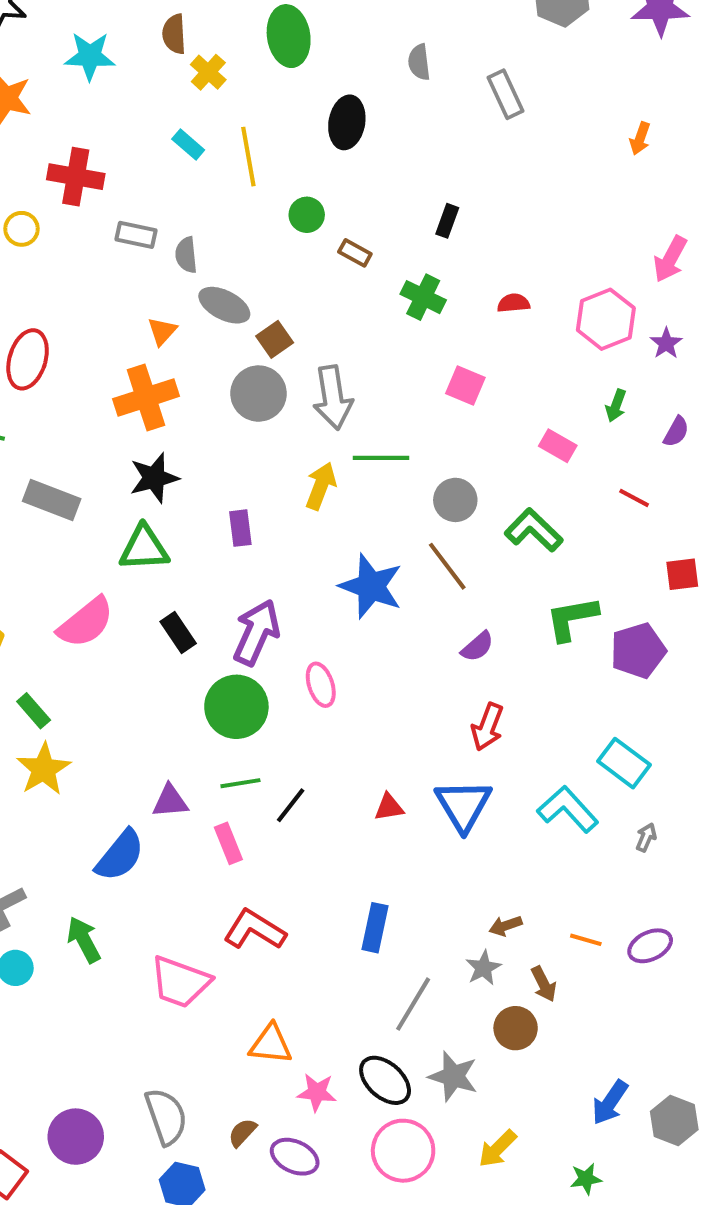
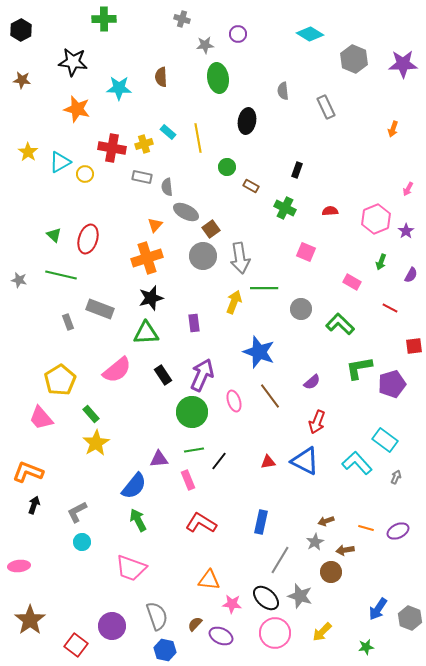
yellow cross: (208, 72) -> (144, 144), moved, turned 30
pink arrow: (670, 259) -> (408, 189), size x0.6
brown line: (447, 566) -> (270, 396), moved
blue triangle: (463, 805) -> (305, 461), turned -32
green arrow: (84, 940) -> (138, 520), moved
pink trapezoid: (180, 982) -> (131, 568), moved
brown arrow: (544, 984) -> (345, 550), turned 108

